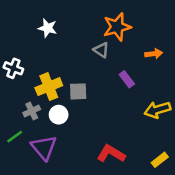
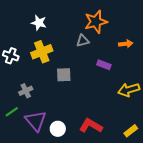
gray triangle: (101, 50) -> (83, 41), turned -48
purple rectangle: (127, 79) -> (104, 65), turned -32
yellow cross: (49, 87) -> (42, 52), moved
white circle: (59, 115) -> (58, 129), moved

